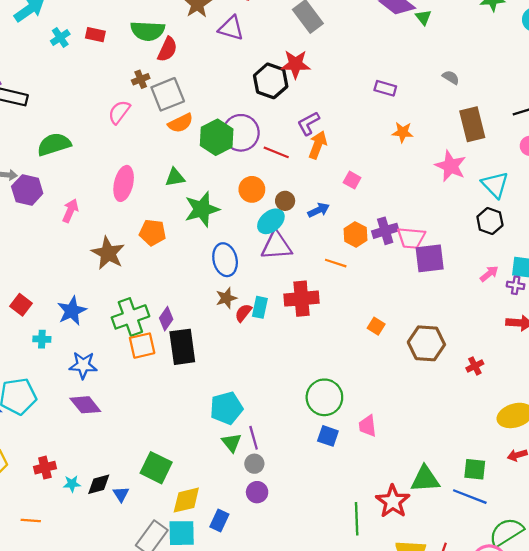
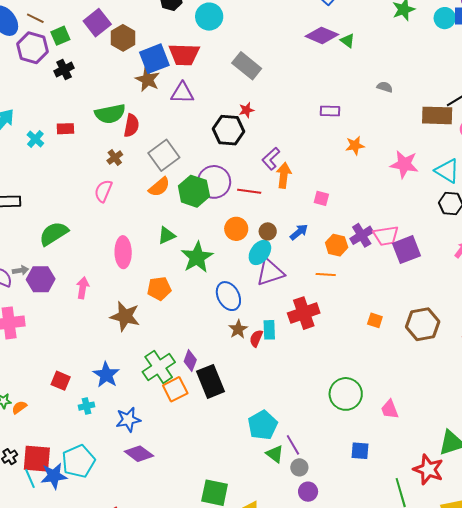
red star: (296, 64) -> (246, 110), size x0.6
gray square: (168, 94) -> (164, 155), moved
brown rectangle: (472, 124) -> (437, 115), moved, turned -60
blue square: (328, 436) -> (360, 451), moved

